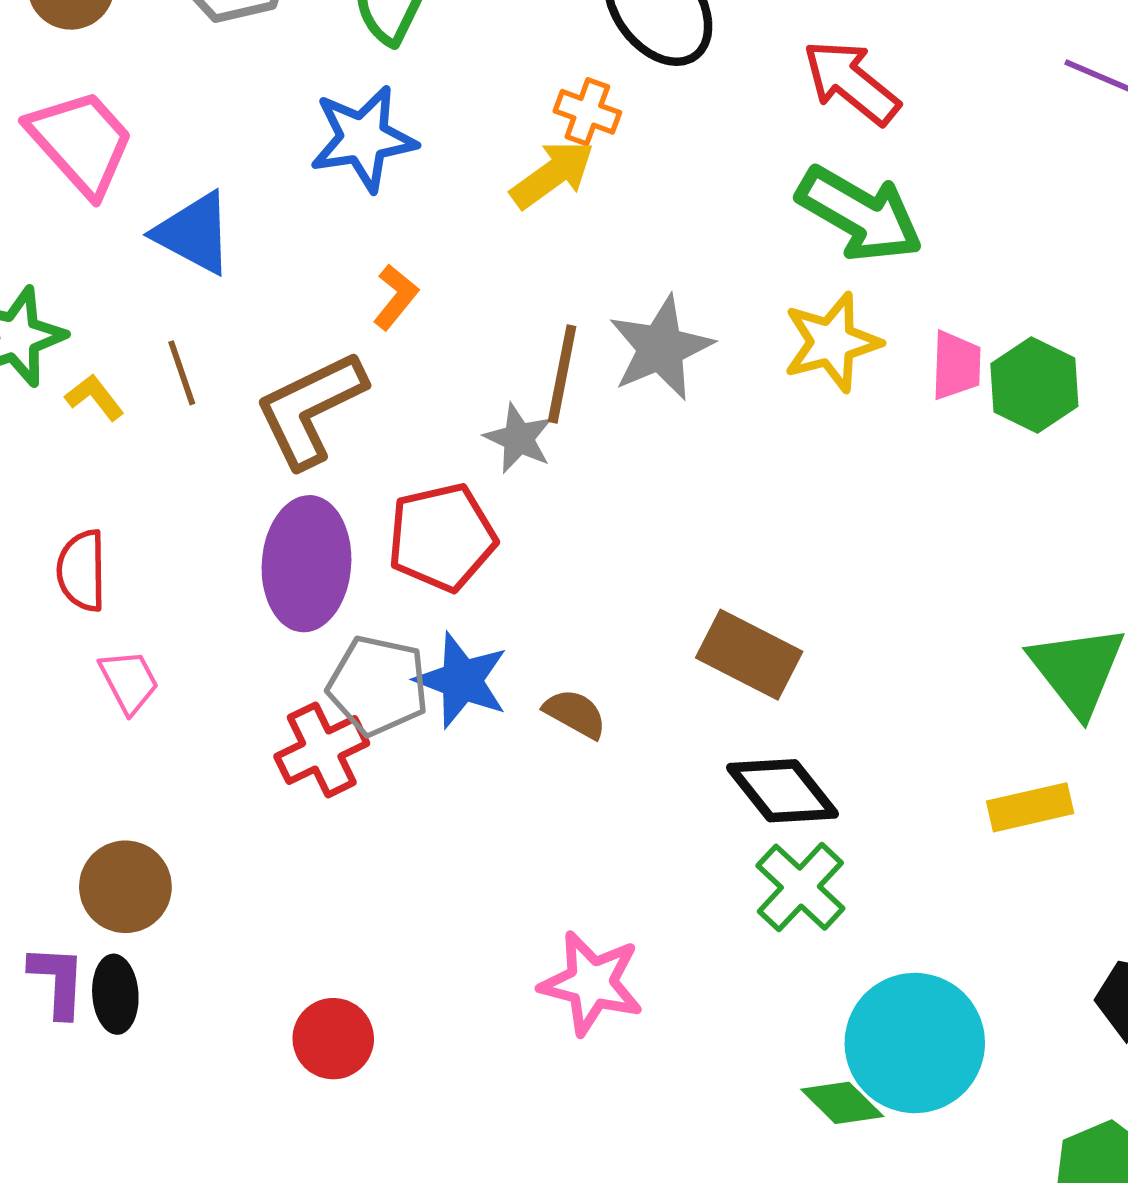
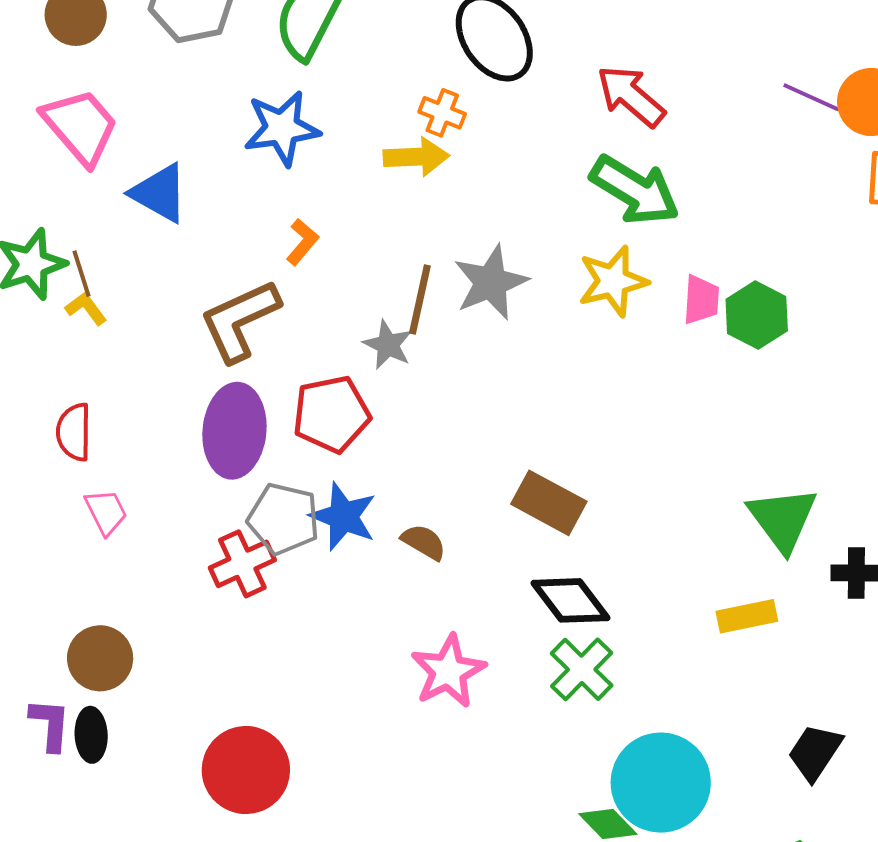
yellow arrow: (552, 174) -> (416, 157), turned 32
brown line: (182, 373) -> (81, 274), moved
pink star: (591, 983) -> (448, 671), moved, turned 30
red circle: (333, 1039) -> (246, 770), size x1.5

